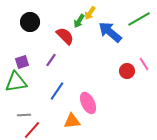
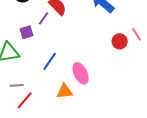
purple line: (51, 60) -> (44, 18), moved
purple square: (22, 62) -> (27, 32), moved

